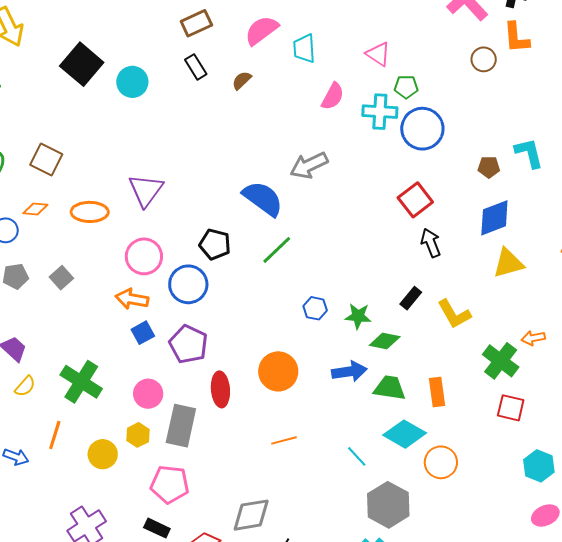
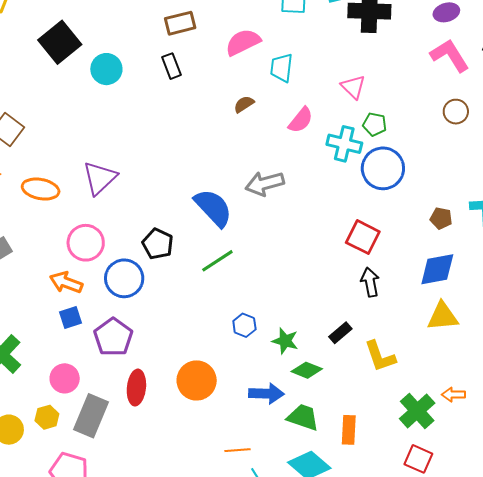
brown semicircle: (242, 80) -> (244, 104), moved
red square: (415, 200) -> (363, 237), turned -36
orange line: (284, 440) -> (237, 450), moved

